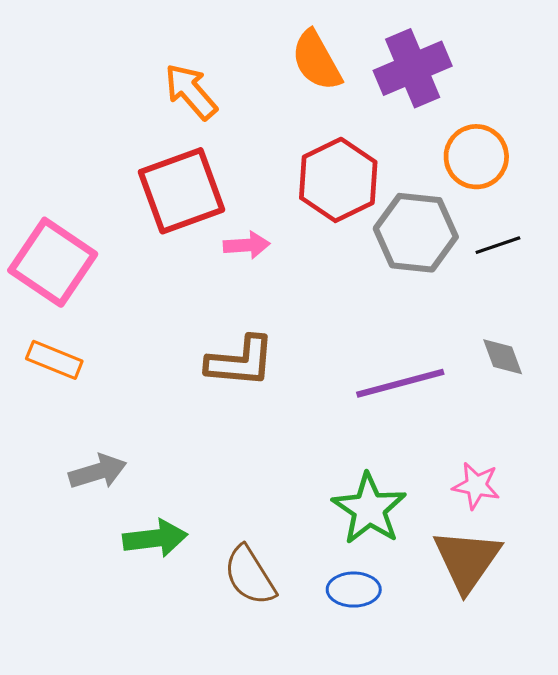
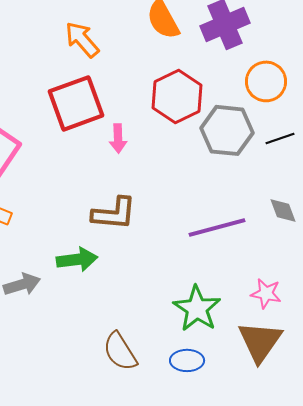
pink arrow: (247, 245) -> (118, 138), turned 92
green arrow: (155, 538) -> (77, 259), moved

